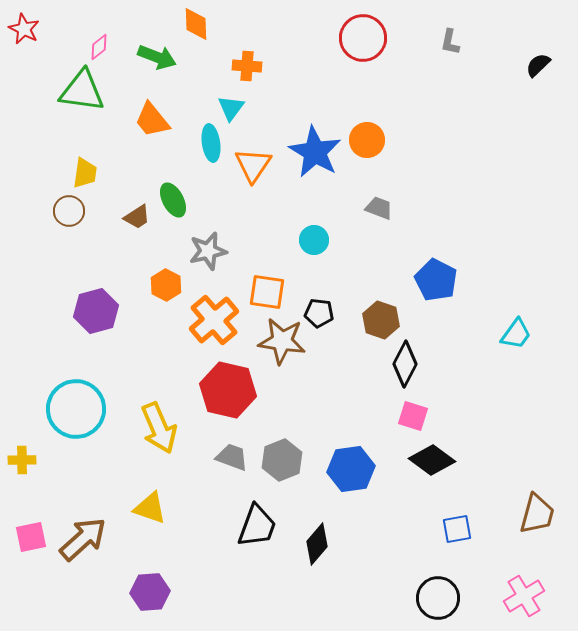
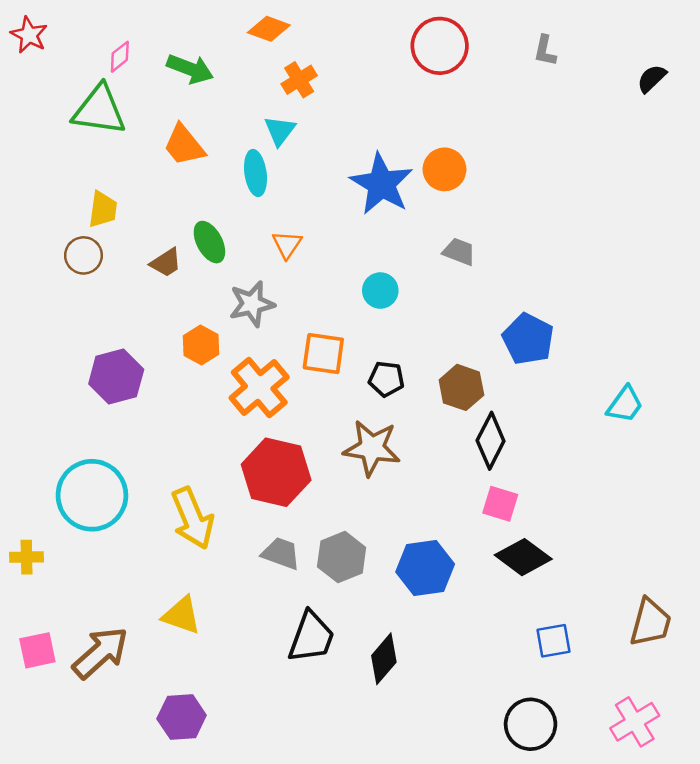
orange diamond: (196, 24) -> (269, 29), moved, turned -68
orange cross: (247, 66) -> (299, 80), turned -36
orange triangle: (253, 165) -> (287, 244), moved, size x0.7
brown star: (282, 341) -> (372, 448), moved

